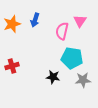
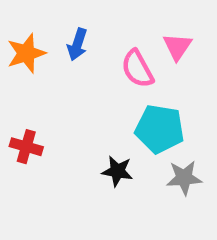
pink semicircle: (62, 31) -> (137, 69), turned -42
red cross: (12, 66) -> (26, 147), turned 32

